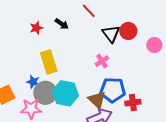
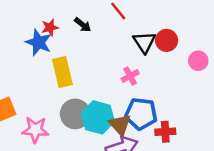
blue star: (33, 82) -> (39, 42), moved, size x1.5
gray circle: (45, 93) -> (75, 114), moved
cyan hexagon: (65, 93) -> (98, 117), moved

